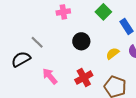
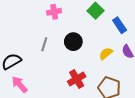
gray line: (37, 42) -> (44, 44), moved, turned 64
pink arrow: (50, 76) -> (20, 84), moved

